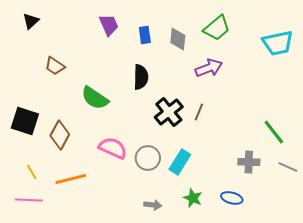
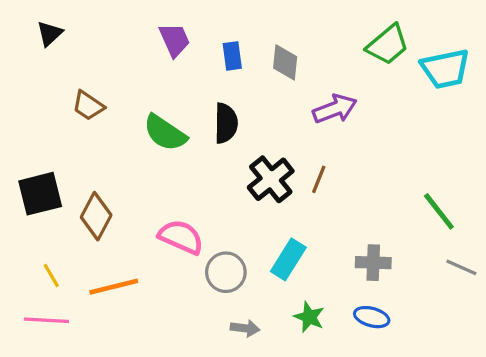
green trapezoid: (217, 28) -> (388, 45), moved
green semicircle: (95, 98) -> (165, 133), moved
black square: (25, 121) -> (40, 194), turned -32
gray circle: (148, 158) -> (226, 272), moved
gray cross: (249, 162) -> (373, 263), moved

